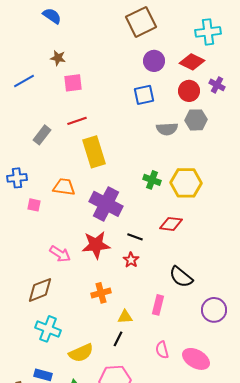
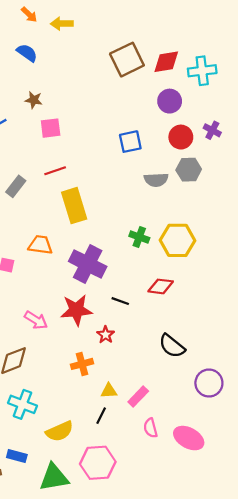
purple circle: (154, 61) -> (170, 101), moved
red diamond: (192, 62) -> (166, 62), moved, turned -35
red star: (131, 260) -> (106, 335), moved
pink rectangle: (158, 305) -> (138, 396), moved, turned 30

